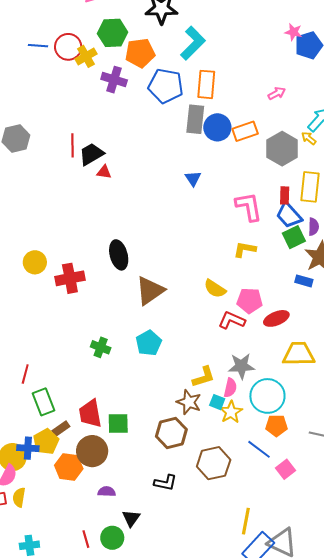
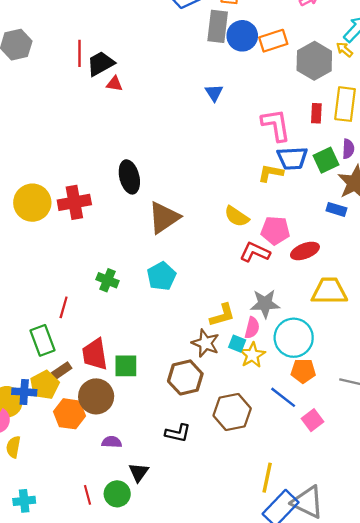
blue trapezoid: (289, 215) -> (292, 158), moved, turned -52
yellow circle: (35, 262) -> (32, 203), moved, size x1.4
red line: (25, 374) -> (64, 307), moved

